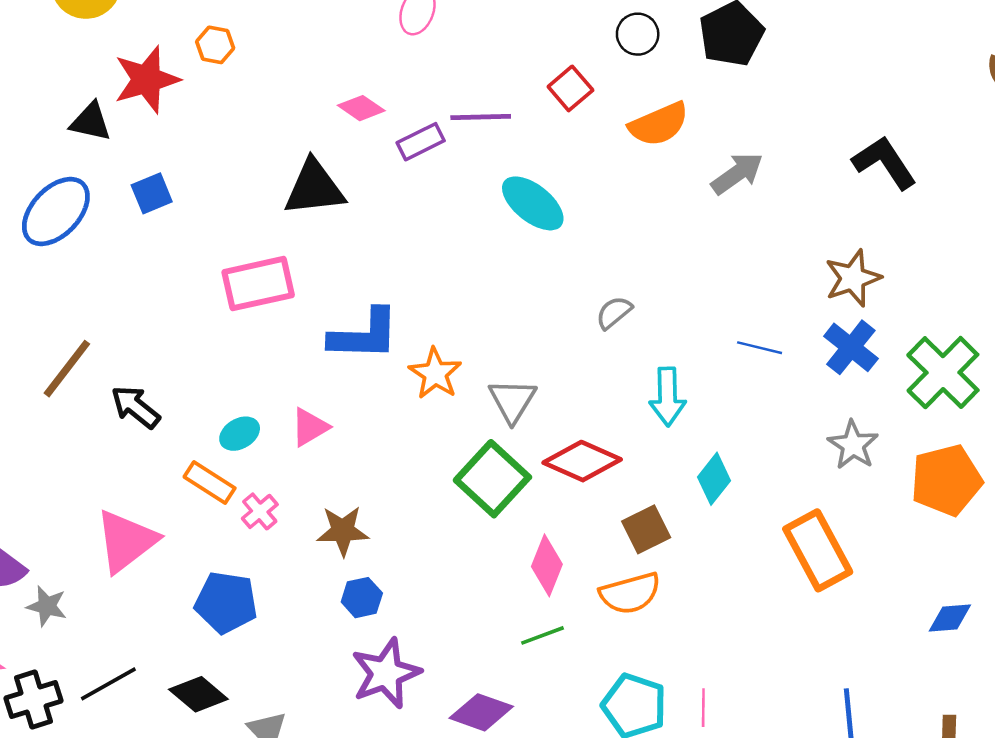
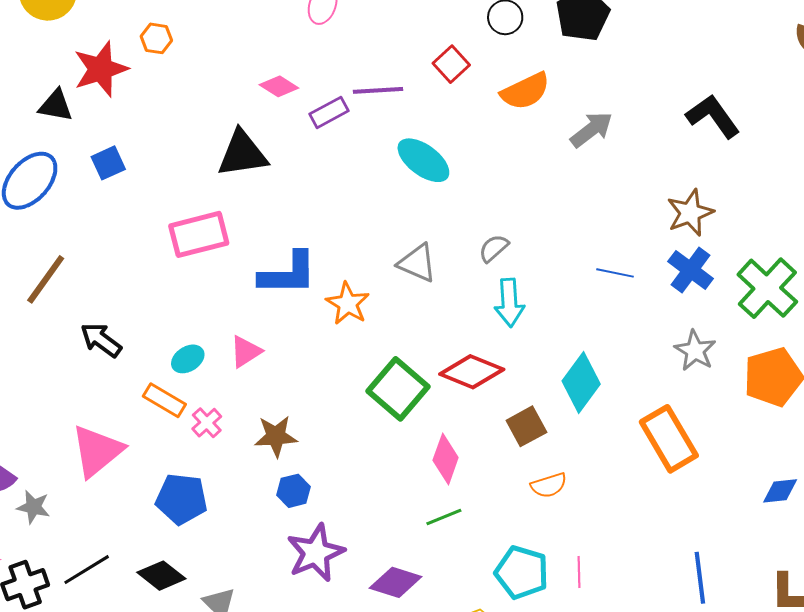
brown line: (67, 369) -> (46, 279), moved
cyan arrow: (667, 397) -> (509, 303), moved
gray triangle: (512, 401) -> (417, 263), moved, turned -36
cyan diamond: (714, 479) -> (581, 383), size x1.4
orange semicircle: (630, 593) -> (549, 485), moved, size x0.7

